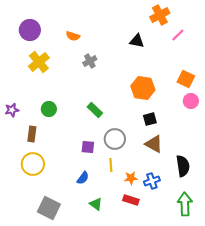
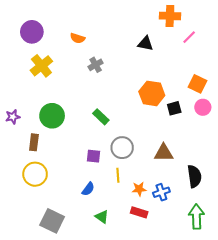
orange cross: (160, 15) -> (170, 16), turned 30
green circle: (49, 109) -> (52, 116), size x1.5
black square: (150, 119) -> (174, 108), moved
brown triangle: (154, 144) -> (164, 153), turned -30

